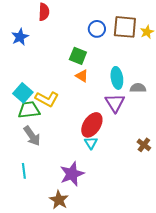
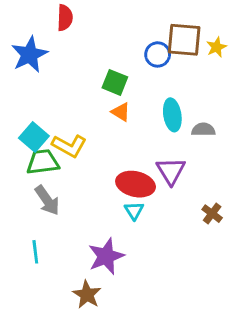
blue circle: (97, 29) -> (158, 54), moved
blue star: (20, 37) -> (29, 54), size x1.4
purple triangle: (115, 103) -> (171, 171), moved
red ellipse: (92, 125) -> (136, 184), turned 70

